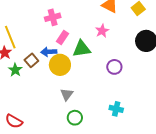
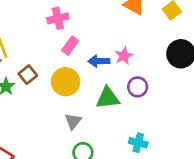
pink star: (102, 31) -> (124, 56), moved
green triangle: (82, 49) -> (108, 98), moved
blue arrow: (49, 52) -> (99, 61), moved

